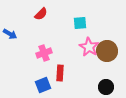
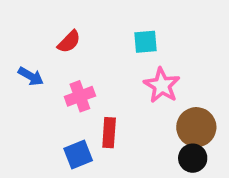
red semicircle: (41, 14) -> (69, 42), moved
blue arrow: (10, 34) -> (31, 76), moved
brown circle: (107, 51) -> (196, 127), moved

